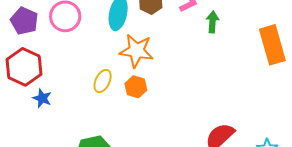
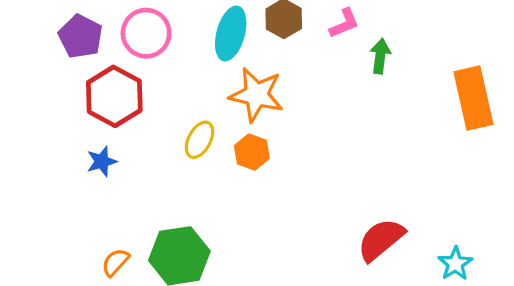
red hexagon: (24, 67) -> (114, 96), moved
blue star: (42, 98) -> (102, 161), turned 30

